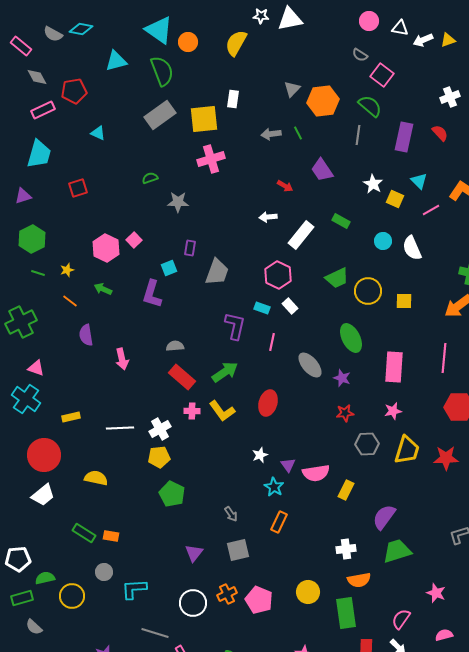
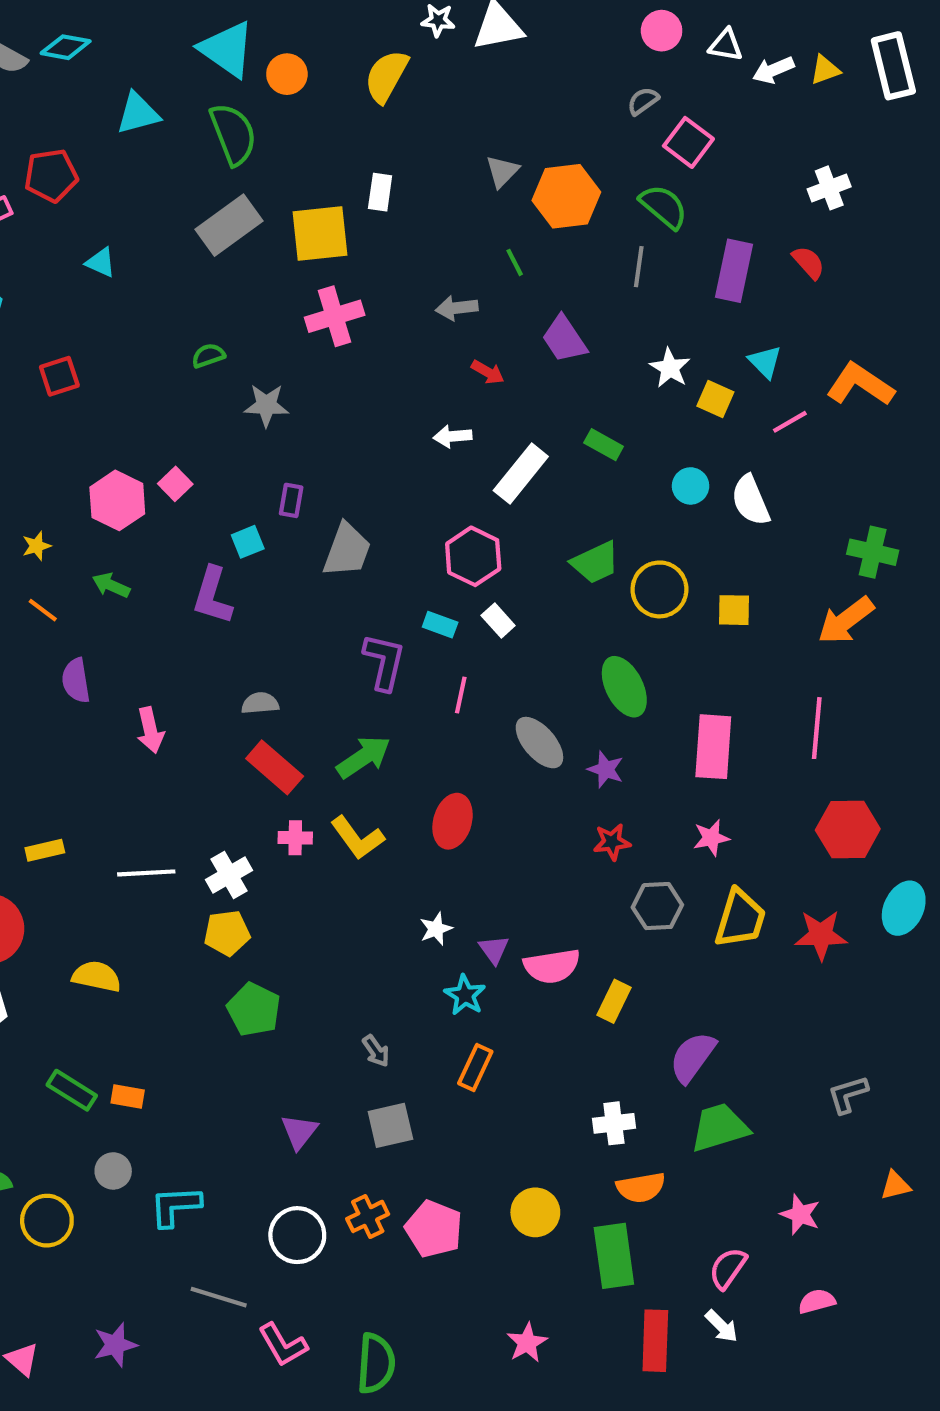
gray semicircle: (360, 55) -> (643, 101), turned 112
gray arrow: (271, 134) -> (457, 308), moved

